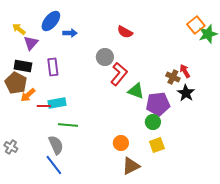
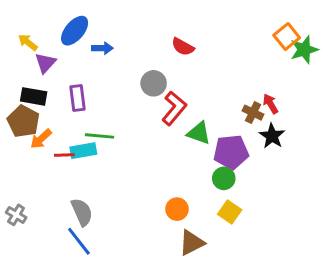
green line: (68, 125) -> (99, 136), moved
yellow square: (157, 145) -> (230, 212), turned -35

